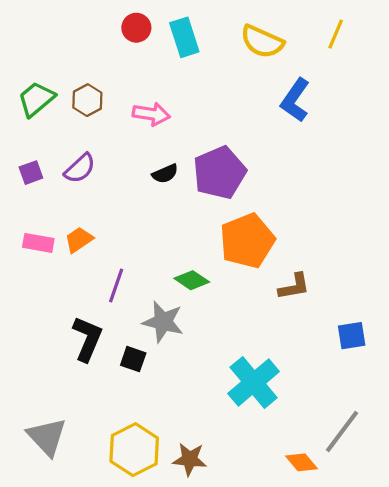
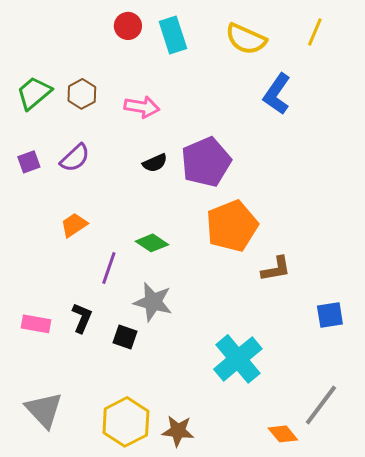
pink rectangle: (38, 243) -> (36, 324), moved
green diamond: (192, 280) -> (152, 243), moved
black L-shape: (87, 339) -> (82, 318), size x0.7

